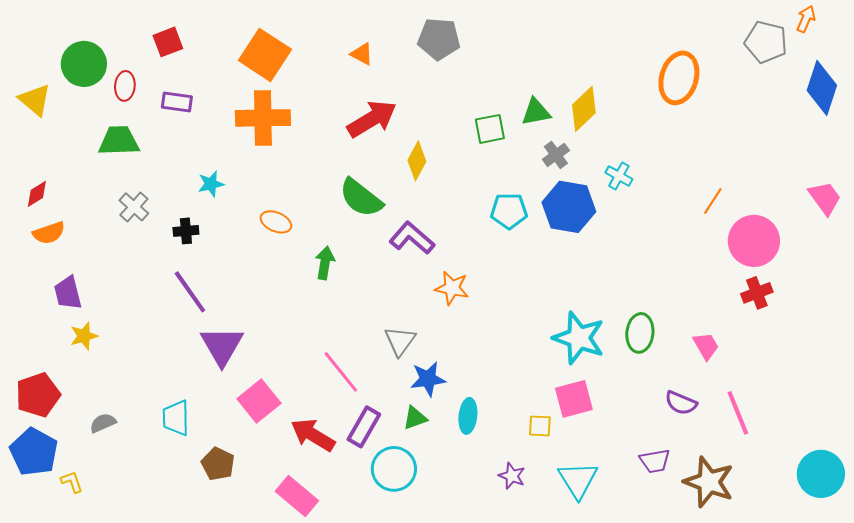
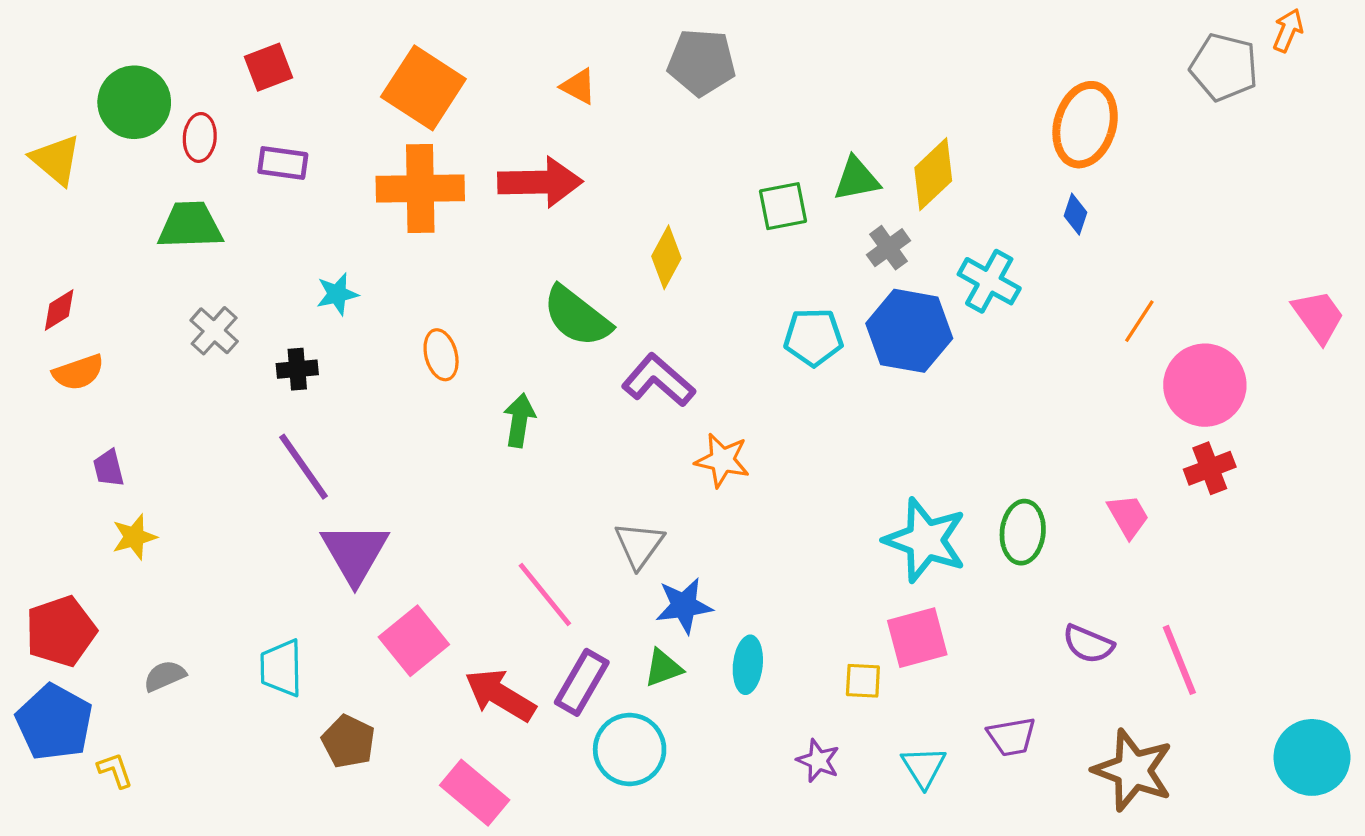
blue diamond: (822, 88) -> (1075, 214), moved, size x0.5
red arrow: (372, 119) -> (540, 182), moved, turned 30
cyan cross: (619, 176) -> (989, 281), size x1.4
orange ellipse: (276, 222) -> (441, 355), turned 52
purple trapezoid: (68, 293) -> (109, 468), size x0.7
pink trapezoid: (706, 346) -> (1128, 516), moved
purple trapezoid: (655, 461) -> (1012, 737), moved
cyan triangle: (578, 480) -> (924, 767), size x0.7

